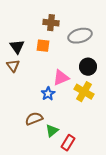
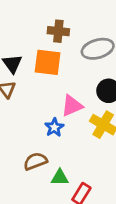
orange square: (43, 46) -> (48, 62), size x1.5
green triangle: (52, 131) -> (60, 178), turned 40

